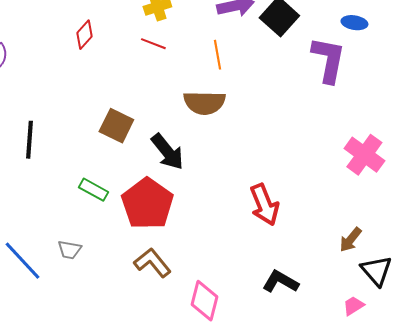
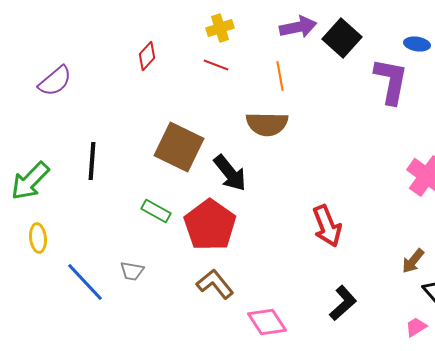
brown square: (116, 126) -> (179, 147), size x1.4
black L-shape: (280, 282) -> (343, 303), turned 108
pink diamond: (204, 301) -> (267, 322), turned -48

